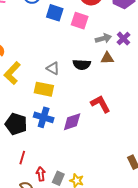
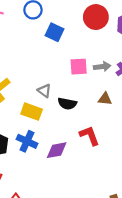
pink square: (80, 21) -> (79, 67), moved, turned -30
brown triangle: (107, 58) -> (105, 99), moved
black semicircle: (82, 65) -> (67, 104), moved

